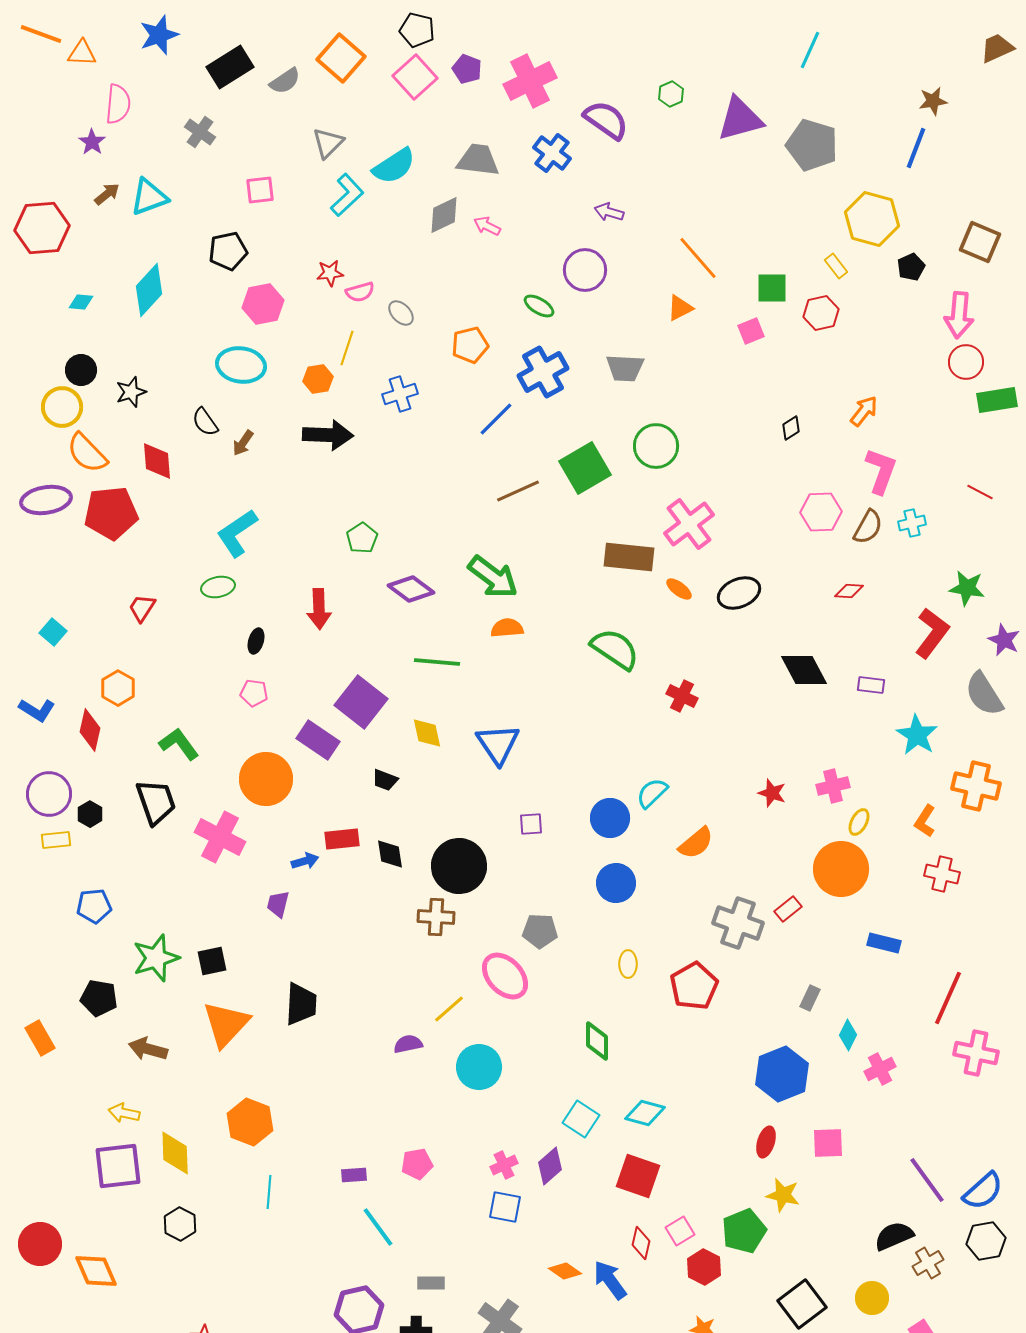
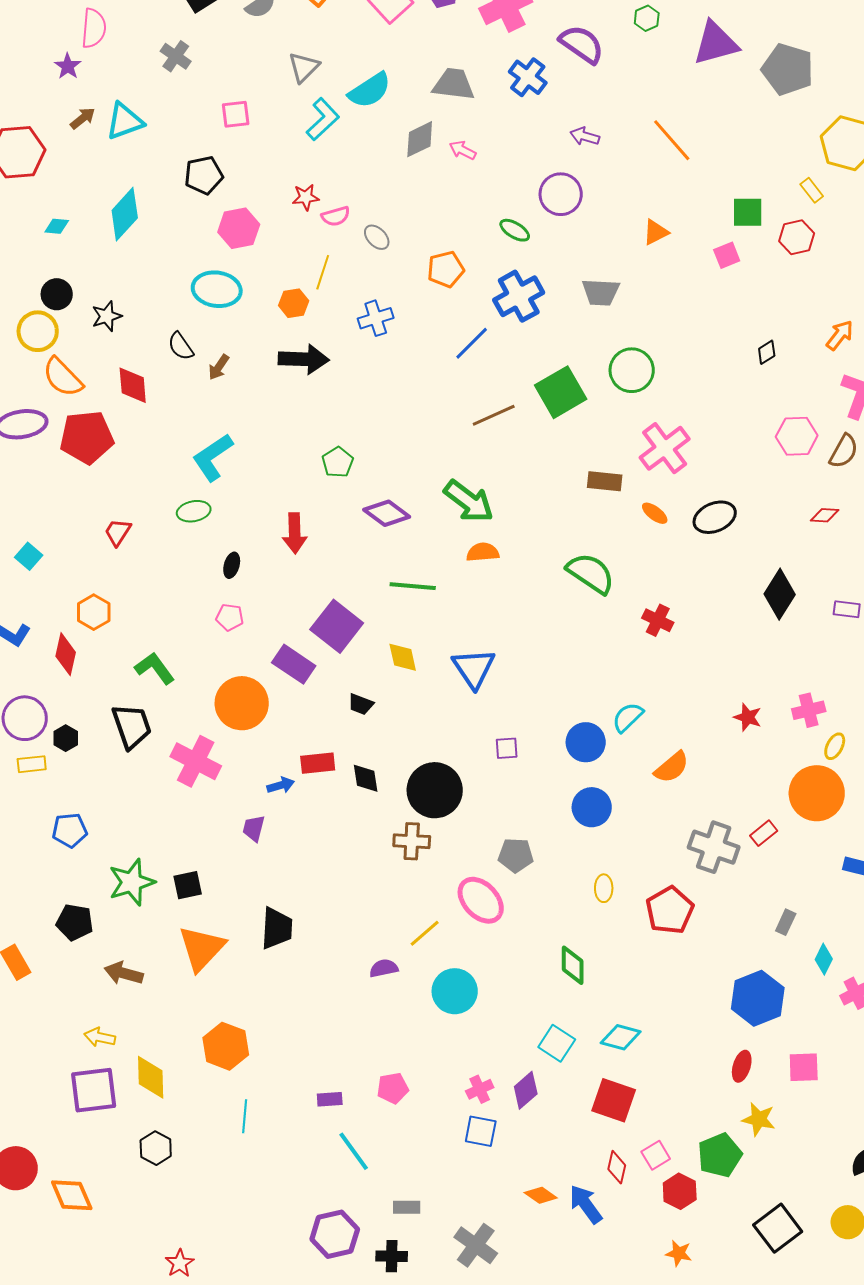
orange line: (698, 258) -> (672, 140), moved
brown rectangle: (629, 557) -> (605, 481), size x0.7
black diamond: (804, 670) -> (780, 594), turned 60

